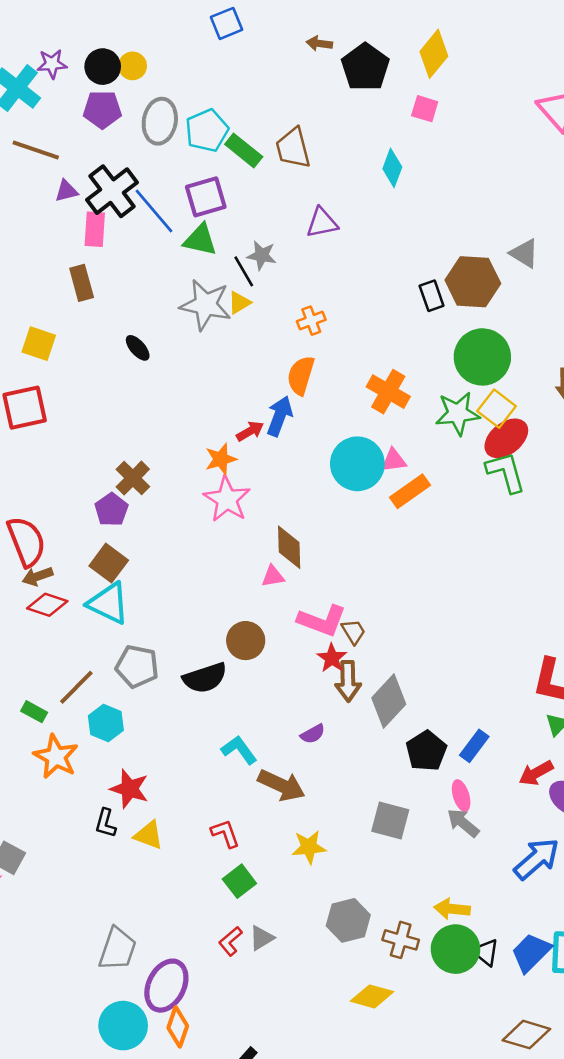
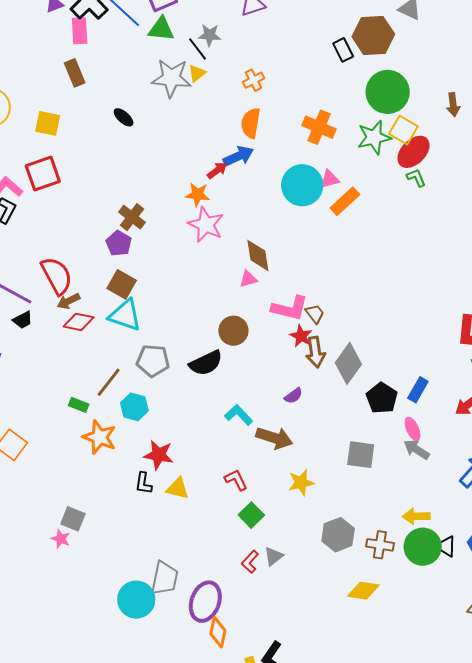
blue arrow: (280, 416) -> (238, 156), turned 52
orange star: (221, 459) -> (197, 194), turned 30
green L-shape: (506, 472) -> (416, 178), size x0.6
cyan circle: (123, 1026) -> (136, 600), moved

